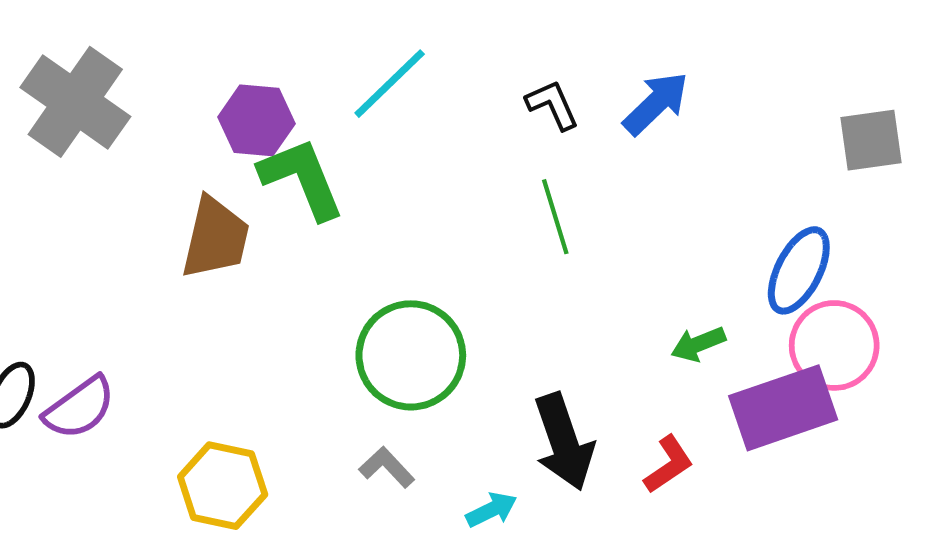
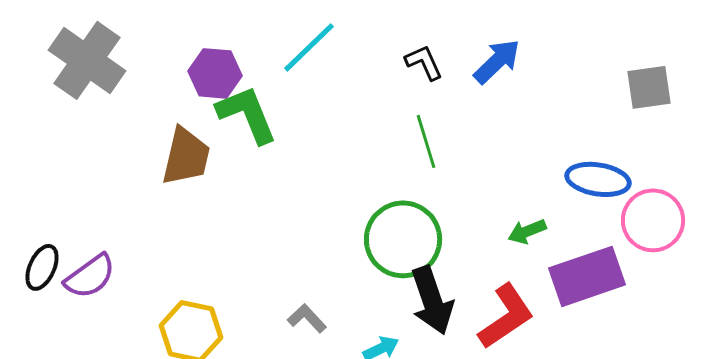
blue ellipse: (799, 270) -> (598, 179), turned 72
pink circle: (834, 345) -> (653, 220), moved
green circle: (411, 355) -> (403, 239), moved
red L-shape: (669, 464) -> (506, 316), size x1.6

